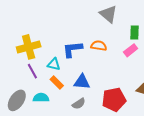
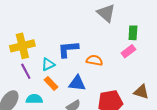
orange semicircle: (99, 46) -> (94, 60), moved
cyan triangle: (54, 64) -> (48, 64), turned -40

